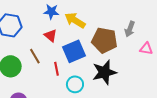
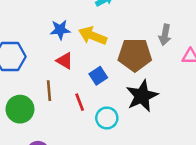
blue square: (74, 51) -> (98, 76), size x0.6
brown line: (35, 56) -> (49, 91), turned 35

